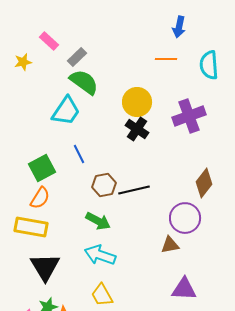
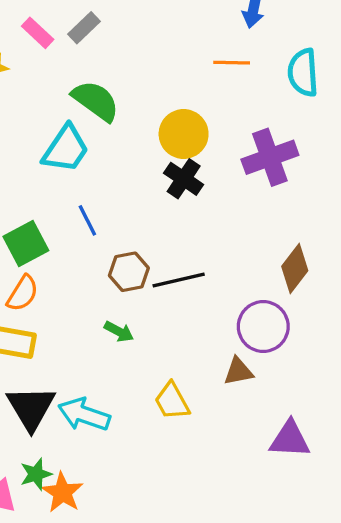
gray rectangle: (77, 57) -> (84, 28), moved
green arrow: (98, 221) -> (119, 331), size x0.7
cyan arrow: (100, 255) -> (84, 414), moved
purple triangle: (184, 289) -> (290, 439), moved
yellow trapezoid: (102, 295) -> (172, 401), moved

